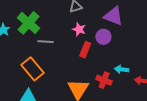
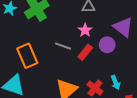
gray line: (46, 42) -> (63, 46), moved
cyan arrow: (122, 69) -> (116, 83), turned -136

